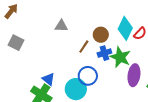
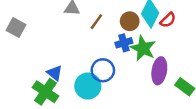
brown circle: (101, 35) -> (130, 21), moved
brown line: (84, 47) -> (96, 22), moved

